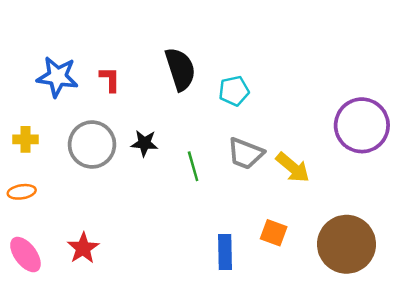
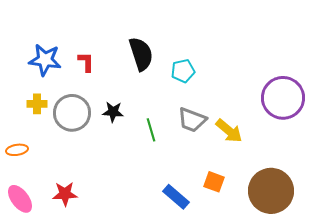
yellow cross: (25, 139) -> (37, 104), moved
red star: (83, 248) -> (65, 194), turned 30
blue rectangle: (225, 252) -> (176, 197), turned -48

